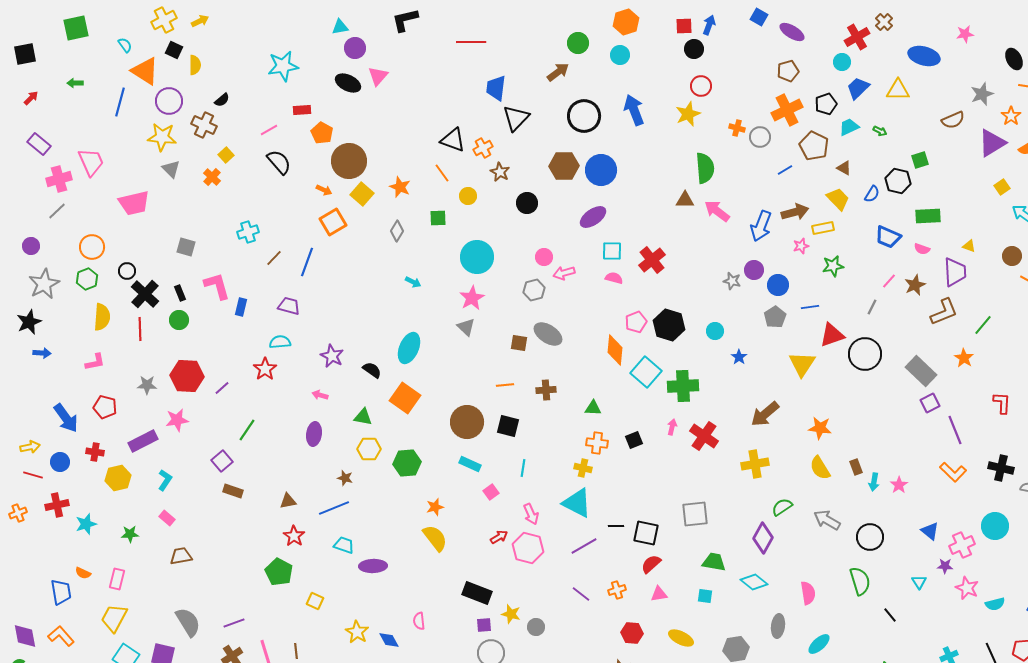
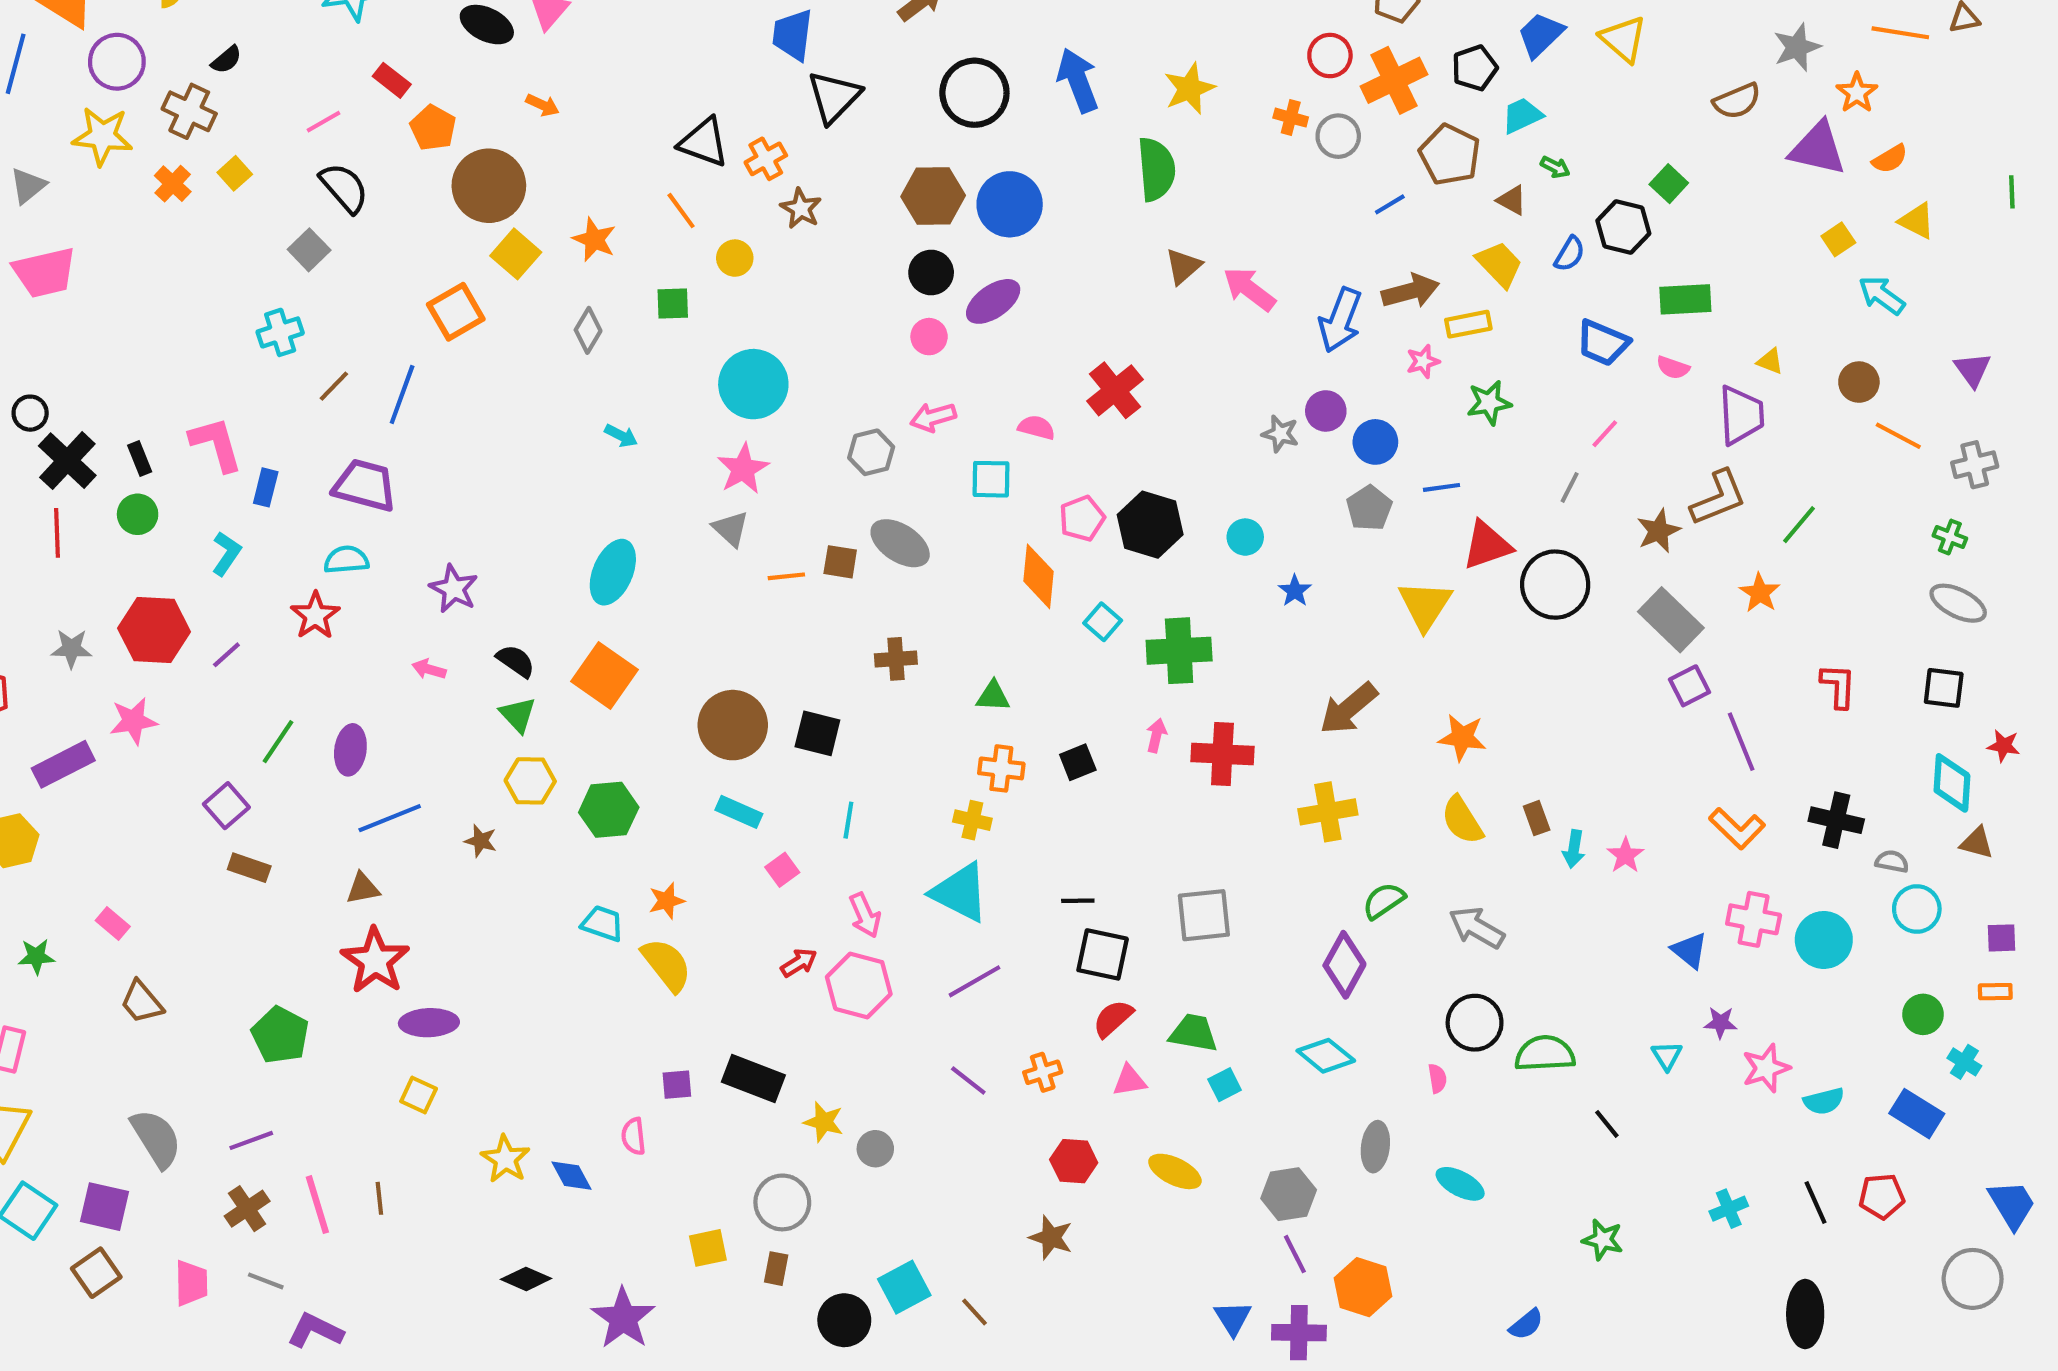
red circle: (701, 86) -> (1330, 56), moved
yellow triangle: (898, 90) -> (1623, 39), turned 40
red rectangle: (302, 110) -> (392, 80), turned 42
green arrow: (880, 131) -> (1555, 167), moved
purple triangle: (992, 143) -> (1818, 149), turned 44
green square: (920, 160) -> (1669, 184), turned -30
green semicircle: (705, 168) -> (1156, 169), moved
gray triangle: (171, 169) -> (28, 186), moved, turned 36
orange cross: (212, 177) -> (173, 184), moved
orange arrow: (324, 190) -> (543, 105), moved
brown triangle: (685, 200) -> (1183, 266), turned -42
black circle: (527, 203) -> (931, 273), moved
gray square: (186, 247) -> (309, 250), moved, turned 30
cyan square: (612, 251) -> (991, 479), moved
pink circle: (544, 257) -> (929, 337), moved
brown star: (915, 285) -> (1658, 531), moved
purple trapezoid: (289, 306) -> (365, 485), size x1.4
black semicircle: (372, 370) -> (516, 661), moved
cyan square: (646, 372) -> (1103, 622), size x0.6
orange line: (505, 385) -> (786, 576), moved
green triangle: (363, 417) -> (518, 715), turned 36
purple ellipse: (314, 434) -> (350, 750), moved
red cross: (704, 436) -> (1222, 754), turned -32
cyan L-shape: (165, 480) -> (226, 554), moved
blue line: (334, 508) -> (390, 818), moved
black line: (616, 526) -> (1078, 901), moved
red star: (294, 536) -> (375, 961), size x1.5
black circle: (870, 537) -> (1475, 1023), moved
cyan trapezoid: (344, 545) -> (603, 923), moved
pink cross: (962, 545) -> (1754, 919), moved, turned 35
brown trapezoid: (181, 556) -> (142, 1002), turned -120
green trapezoid: (714, 562) -> (1194, 1033), moved
purple ellipse: (373, 566) -> (429, 1023), moved
green pentagon: (279, 572) -> (280, 1035), moved
green semicircle: (860, 581) -> (1545, 1054), turned -76
pink star: (967, 588) -> (1766, 1068), turned 30
pink semicircle: (808, 593) -> (1437, 1078), size x0.6
cyan square: (705, 596) -> (1225, 1085), turned -35
purple square: (484, 625) -> (677, 1085), moved
cyan ellipse: (819, 644) -> (1460, 1184), turned 70

